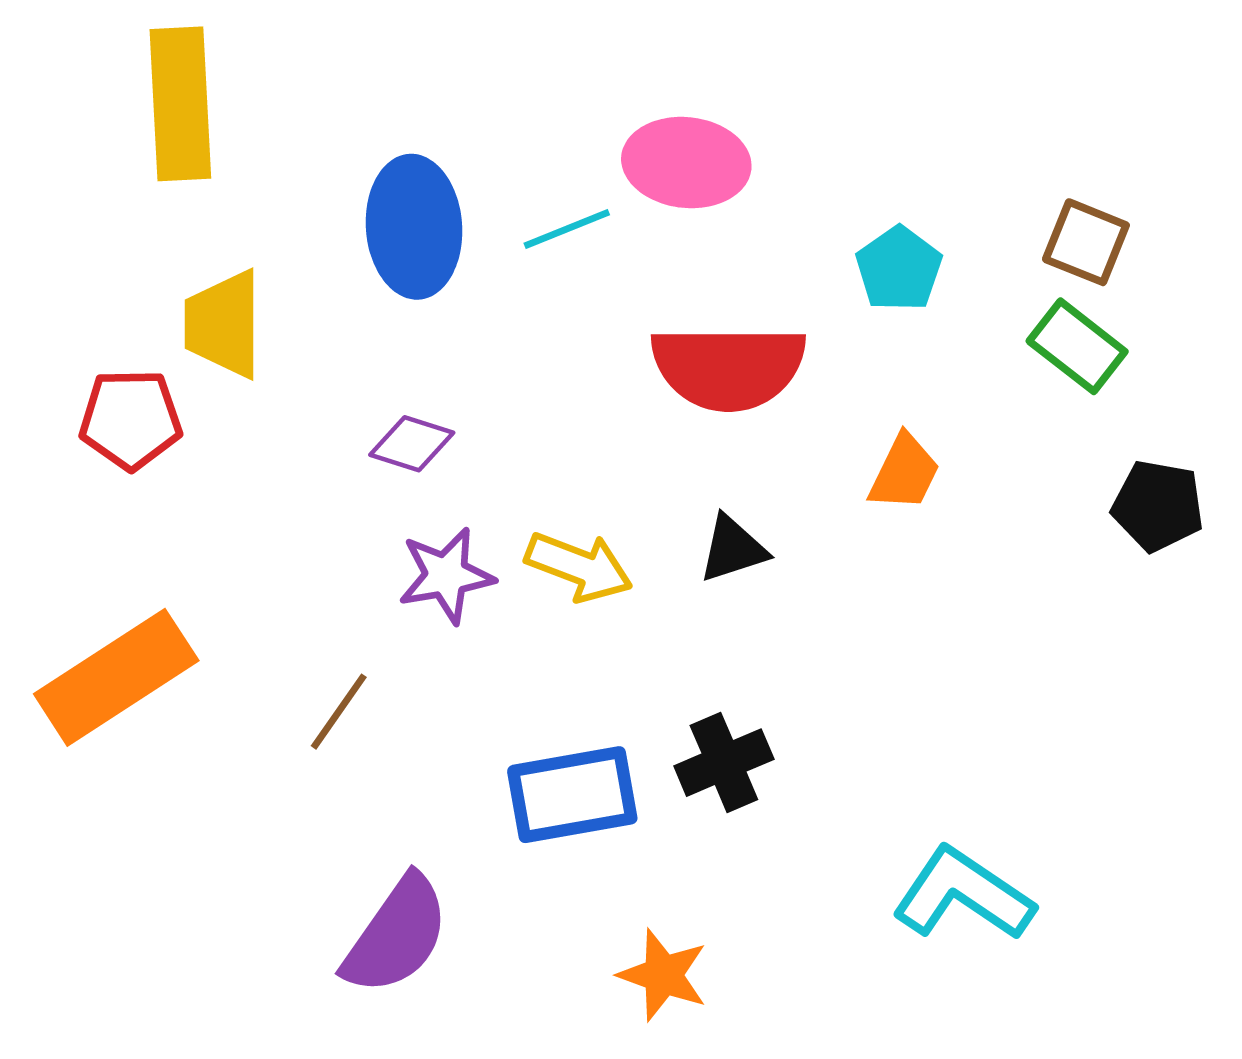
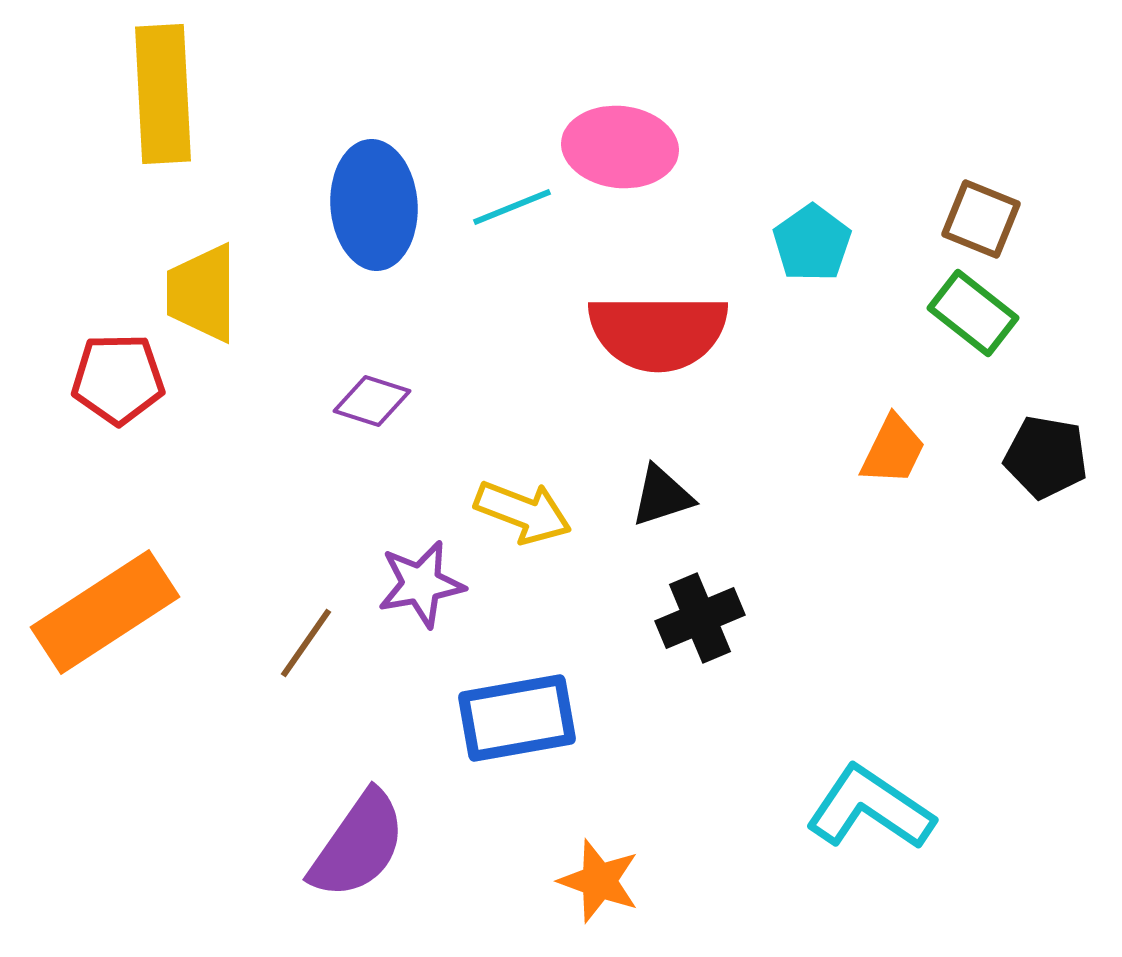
orange trapezoid: (904, 472) -> (893, 450), moved
purple star: (446, 575) -> (421, 584), moved
black cross: (724, 763) -> (700, 618), moved

